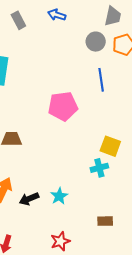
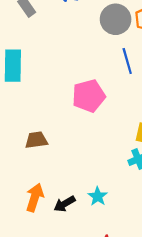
gray circle: (96, 42) -> (116, 19), size x1.4

